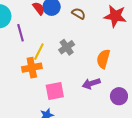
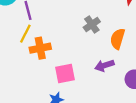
gray cross: (67, 47) -> (92, 24), moved
yellow line: (39, 52) -> (25, 34), moved

